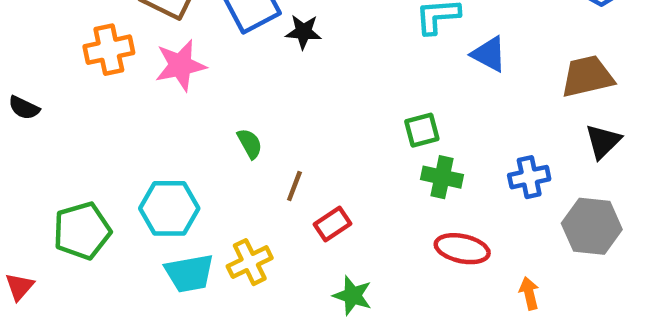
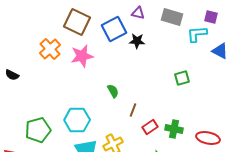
orange cross: (109, 50) -> (50, 49), turned -30
green square: (422, 130) -> (182, 78), moved
green cross: (442, 177) -> (174, 129), moved

